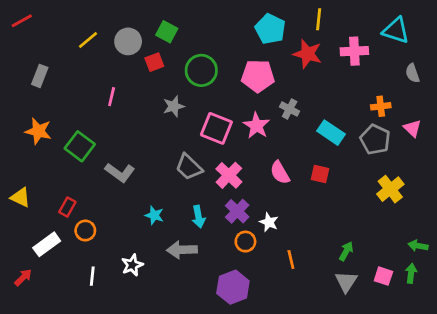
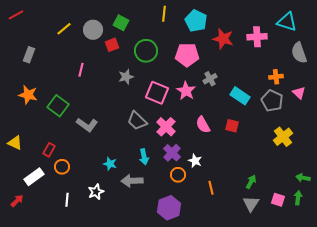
yellow line: (319, 19) -> (164, 14), moved
gray semicircle: (412, 73) -> (299, 53), size x1.5
gray cross: (290, 109) -> (210, 79), turned 32
cyan star: (154, 215) -> (110, 164), moved

